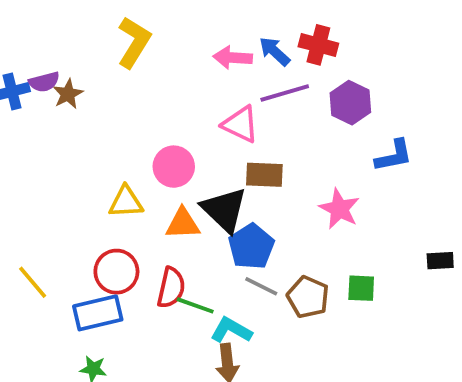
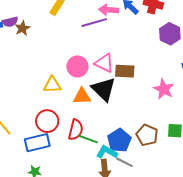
purple line: (285, 93) -> (94, 23), moved
pink triangle: (240, 124) -> (104, 63), moved
blue pentagon: (251, 247) -> (119, 140), moved
gray line: (261, 286) -> (124, 162), moved

